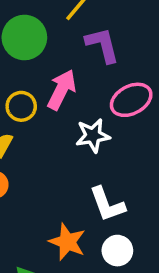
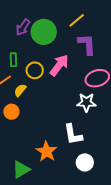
white star: (93, 136) -> (86, 102), moved
white circle: (117, 251) -> (85, 162), moved

